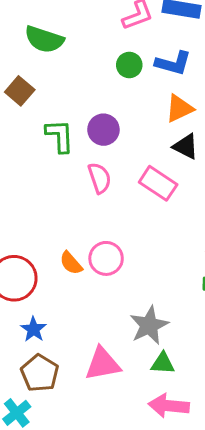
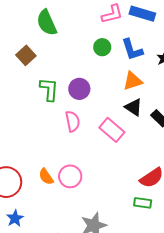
green semicircle: (44, 39) -> (47, 23), turned 40
blue L-shape: (173, 63) -> (132, 50), turned 50

